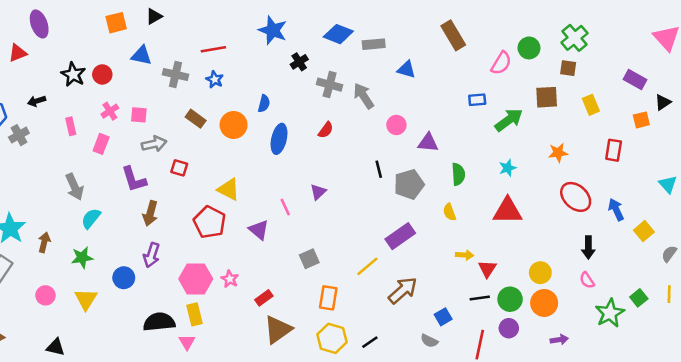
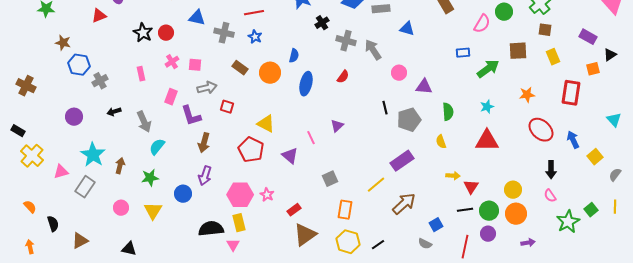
brown square: (568, 68) -> (545, 30), moved
black arrow: (37, 101) -> (114, 112), moved
pink rectangle: (101, 144) -> (171, 97), moved
red rectangle: (614, 150) -> (571, 93), size x1.4

